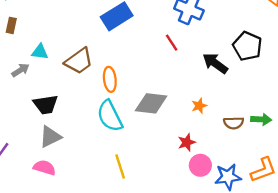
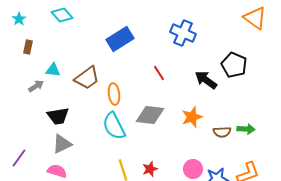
red line: (172, 43) -> (159, 73), moved
orange star: (199, 106) -> (192, 117), size x1.5
red star: (187, 142) -> (150, 169), moved

